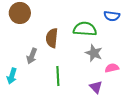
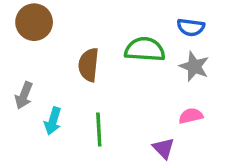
gray star: (94, 53) -> (194, 66), moved
gray arrow: (32, 56) -> (24, 95), moved
cyan arrow: (12, 76) -> (53, 121), moved

